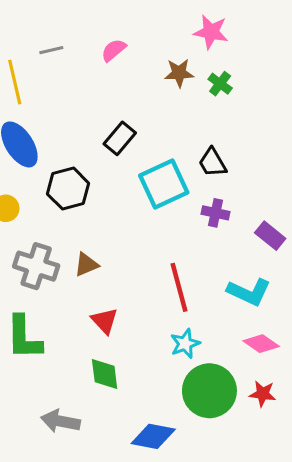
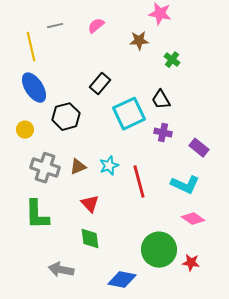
green cross: (220, 84) -> (172, 60), moved
cyan star: (185, 344) -> (109, 166), moved
red star: (263, 394) -> (191, 263), moved

